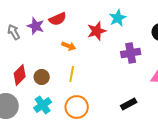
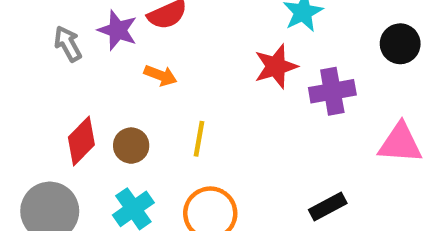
red star: (97, 31) -> (276, 66), moved
orange arrow: (69, 46) -> (161, 75), moved

